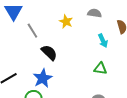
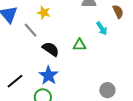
yellow star: (66, 22) -> (44, 13), moved
green triangle: (100, 69) -> (79, 45), moved

